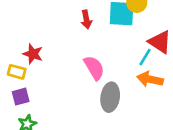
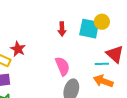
cyan line: (145, 57) -> (102, 64), turned 48

